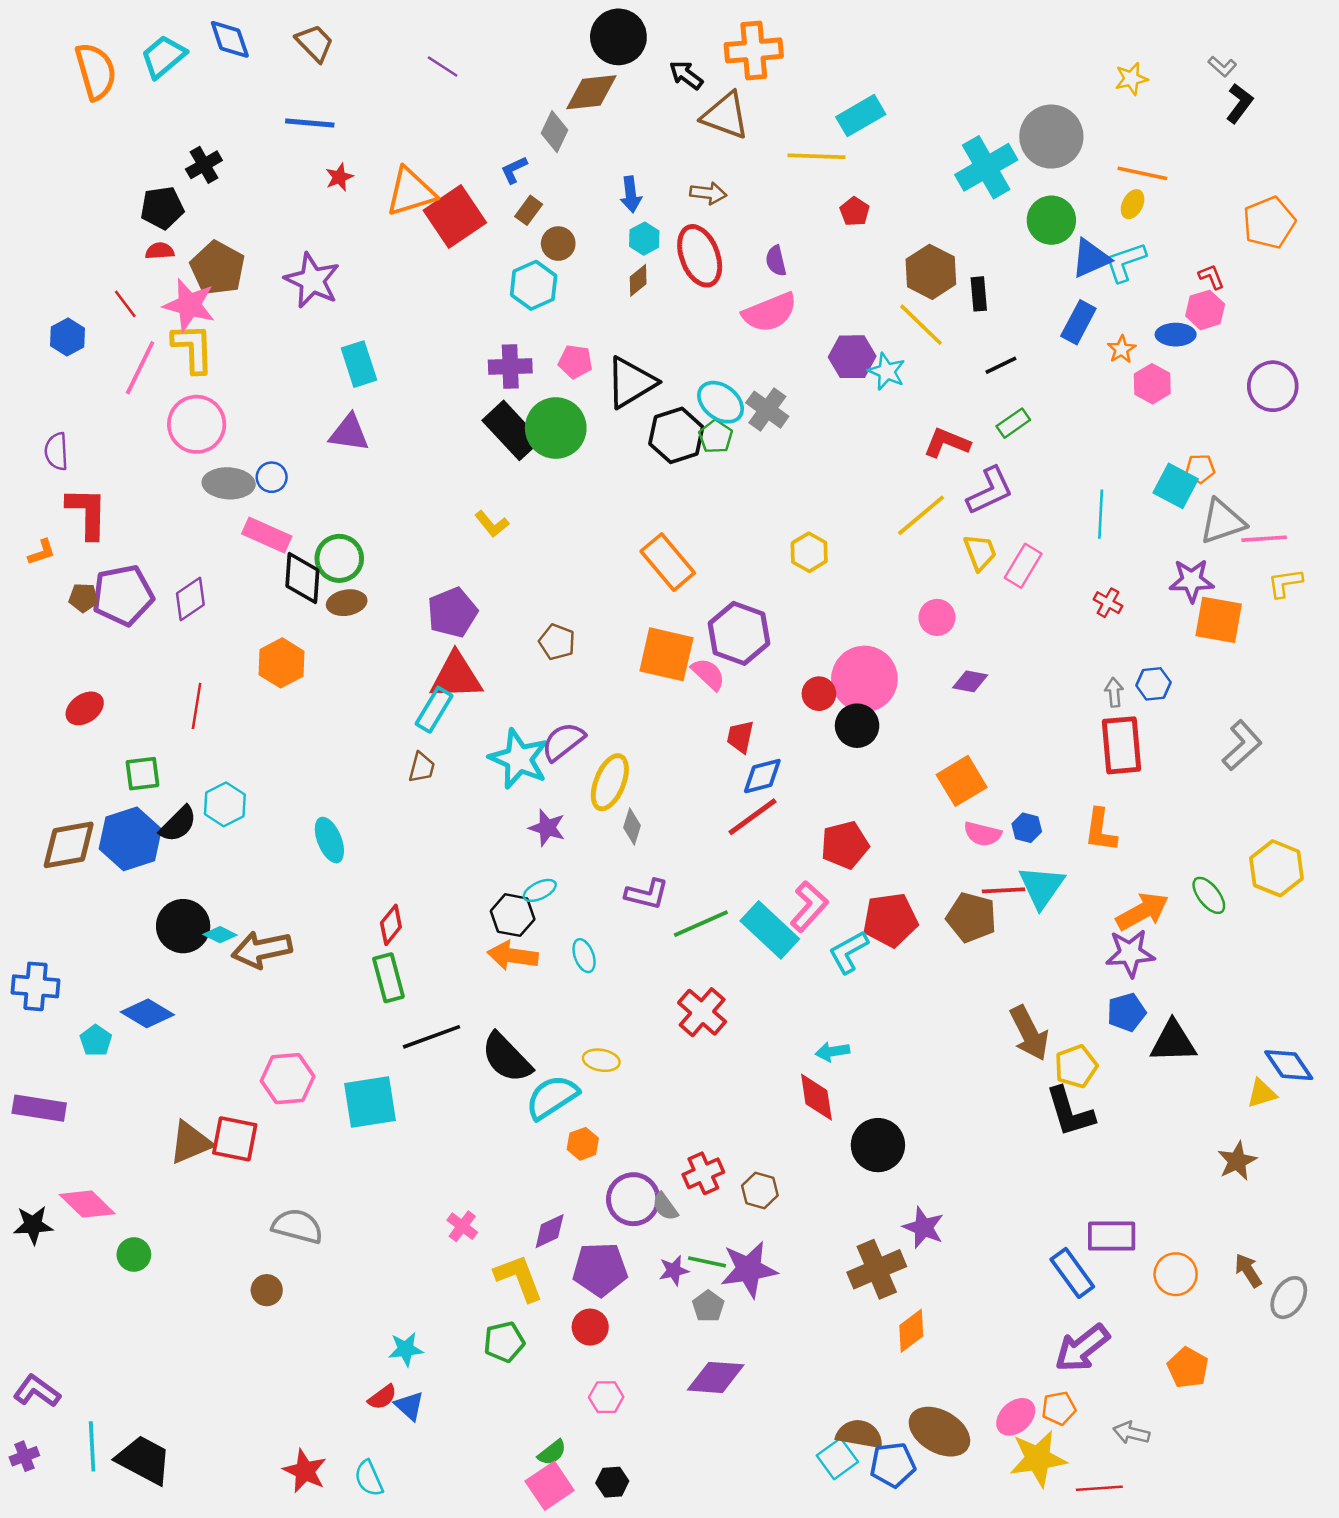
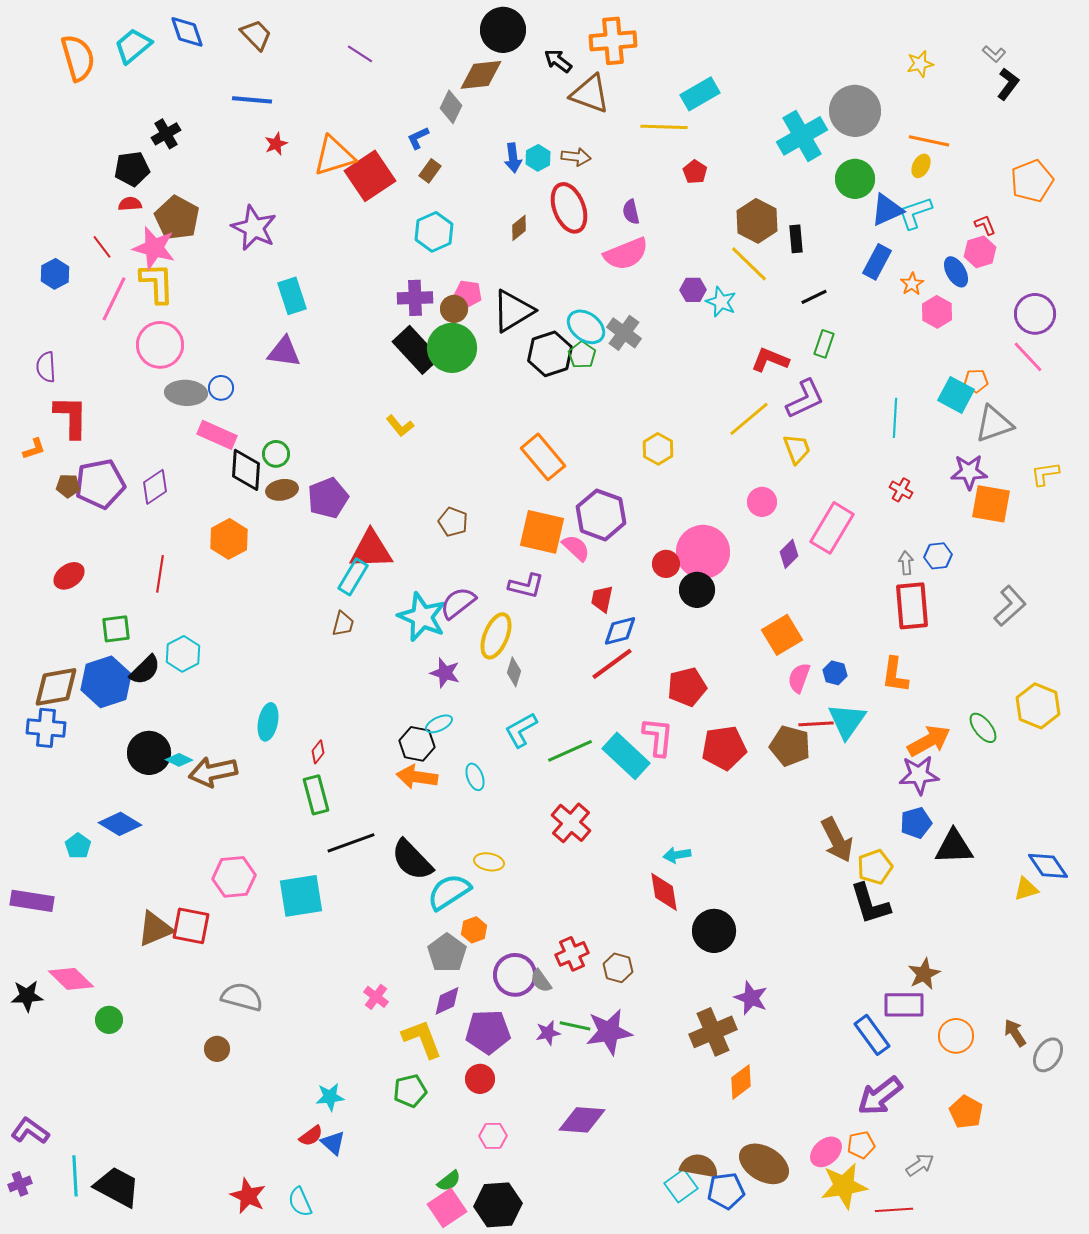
cyan hexagon: (644, 239) -> (538, 158), moved
brown circle: (558, 244) -> (454, 309), moved
blue ellipse: (1176, 335) -> (956, 272), turned 60
purple hexagon: (852, 357) -> (693, 290), size x0.7
green rectangle: (1013, 423) -> (824, 344), turned -36
pink line: (1264, 539) -> (1028, 357), moved, turned 51
green circle: (339, 558) -> (276, 454), size x0.7
pink rectangle: (1023, 566) -> (832, 528), moved, size x1.4
purple pentagon: (452, 612) -> (328, 498), moved
purple diamond: (970, 681) -> (789, 554), turned -56
pink semicircle: (983, 834) -> (799, 678), turned 96
cyan ellipse: (329, 840) -> (268, 722), moved, turned 33
purple L-shape: (647, 894) -> (526, 586), moved
pink L-shape: (809, 906) -> (658, 737), turned -36
red diamond: (391, 925) -> (318, 752), size x0.7
cyan L-shape: (848, 952) -> (521, 730), moved
blue cross: (35, 986) -> (46, 728), moved
brown star: (1237, 1161) -> (924, 974), moved
gray pentagon: (708, 1306) -> (447, 953), moved, size x1.5
gray arrow: (1131, 1433) -> (920, 1165), turned 132
black hexagon: (612, 1482) -> (498, 1205), size x1.8

